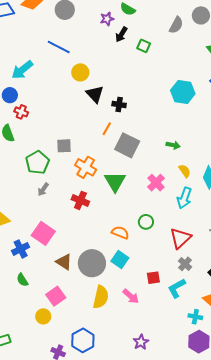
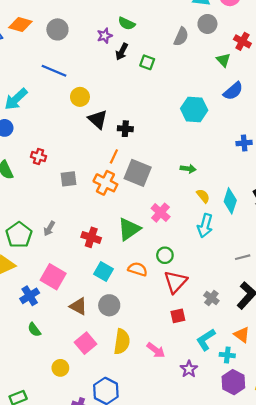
red cross: (21, 112) -> (39, 157), moved
green pentagon: (37, 163) -> (19, 235), moved
orange cross: (86, 167) -> (105, 183), moved
green triangle: (115, 182) -> (129, 229), moved, turned 30
pink cross: (156, 183) -> (161, 213), moved
red triangle: (180, 238) -> (175, 282), moved
cyan square: (120, 260) -> (104, 272), moved
gray circle: (92, 263) -> (109, 305), size x0.7
cyan L-shape: (177, 288) -> (206, 340), moved
pink square: (56, 296) -> (85, 343), moved
pink arrow: (131, 296) -> (156, 350), moved
purple star: (141, 342) -> (189, 369), moved

